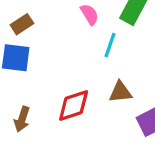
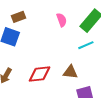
cyan line: (110, 45) -> (86, 45), moved, turned 35

